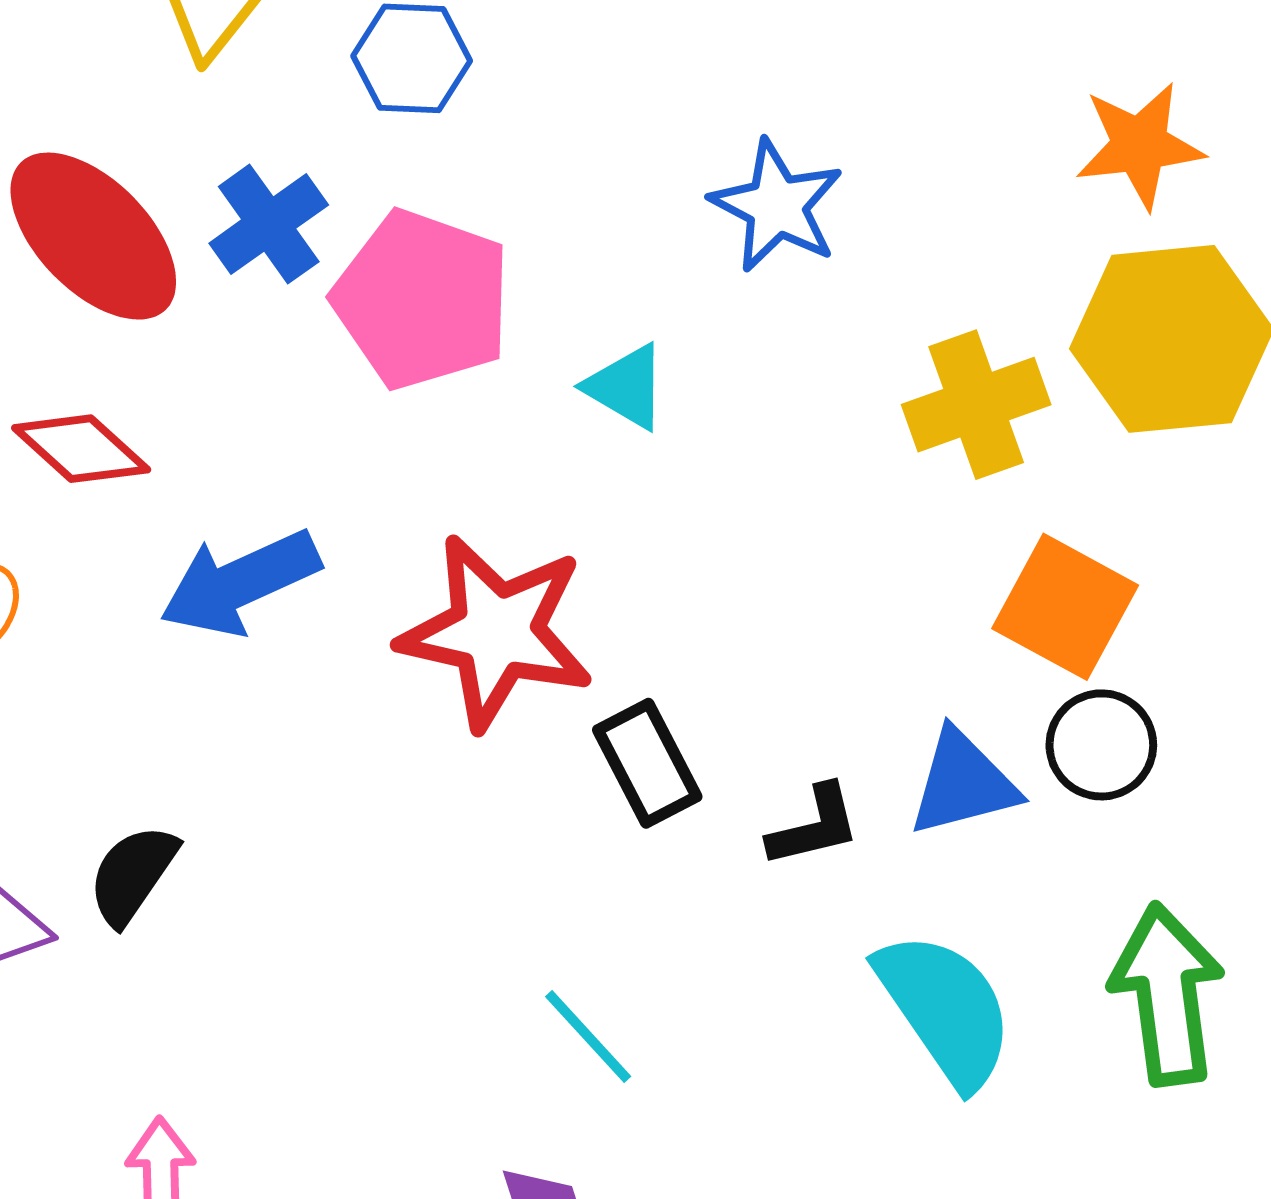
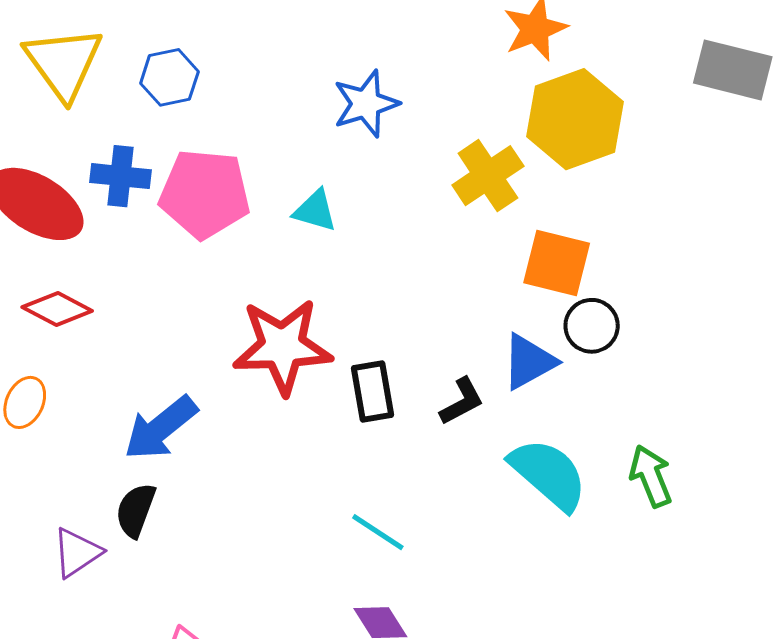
blue star: (777, 206) -> (366, 104), turned -30
blue cross: (269, 224) -> (121, 176), turned -34
blue arrow: (240, 583) -> (161, 428), moved
black rectangle: (647, 763) -> (373, 392), turned 32
green arrow: (1167, 994) -> (651, 476), moved, size x0.7

